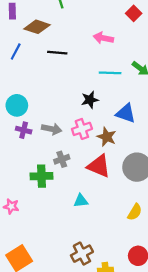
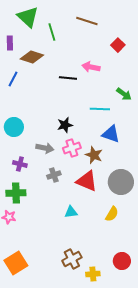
black line: (57, 53) -> (68, 78), moved
cyan line: (110, 73) -> (100, 109), moved
black star: (90, 100) -> (65, 125), moved
purple cross: (24, 130) -> (20, 164), moved
green cross: (42, 176) -> (16, 193), moved
yellow semicircle: (135, 212) -> (112, 214), moved

